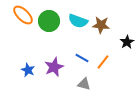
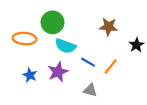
orange ellipse: (23, 15) -> (25, 39), moved, turned -40
cyan semicircle: (78, 21) -> (65, 46), moved

